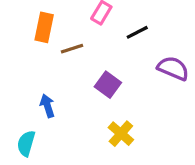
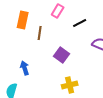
brown line: (72, 49) -> (40, 33), turned -64
yellow cross: (121, 134) -> (70, 85), turned 35

